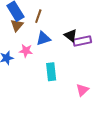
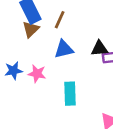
black triangle: (71, 35) -> (100, 48), turned -48
pink star: (26, 51) -> (37, 74), moved

